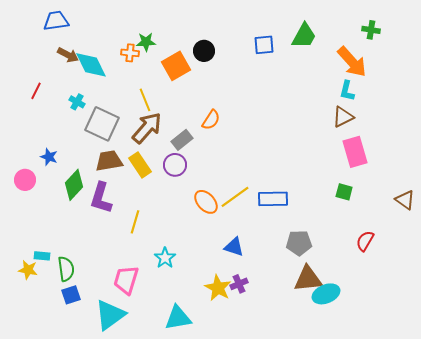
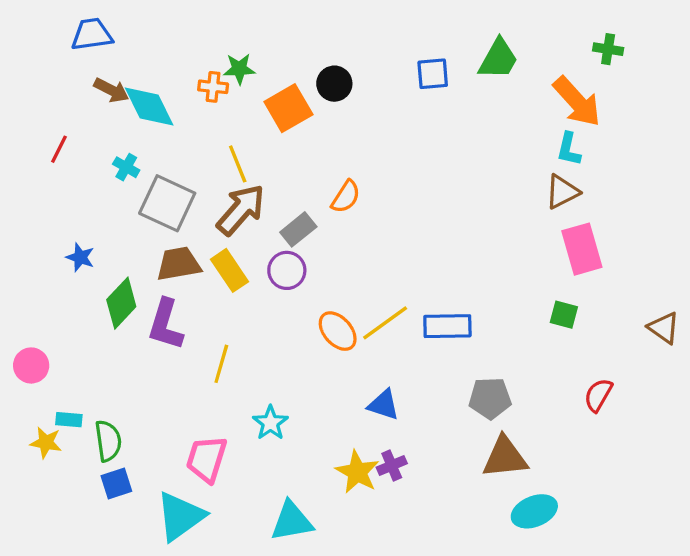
pink circle: (25, 180) -> (31, 365), moved
cyan ellipse: (326, 294) -> (534, 511), moved

